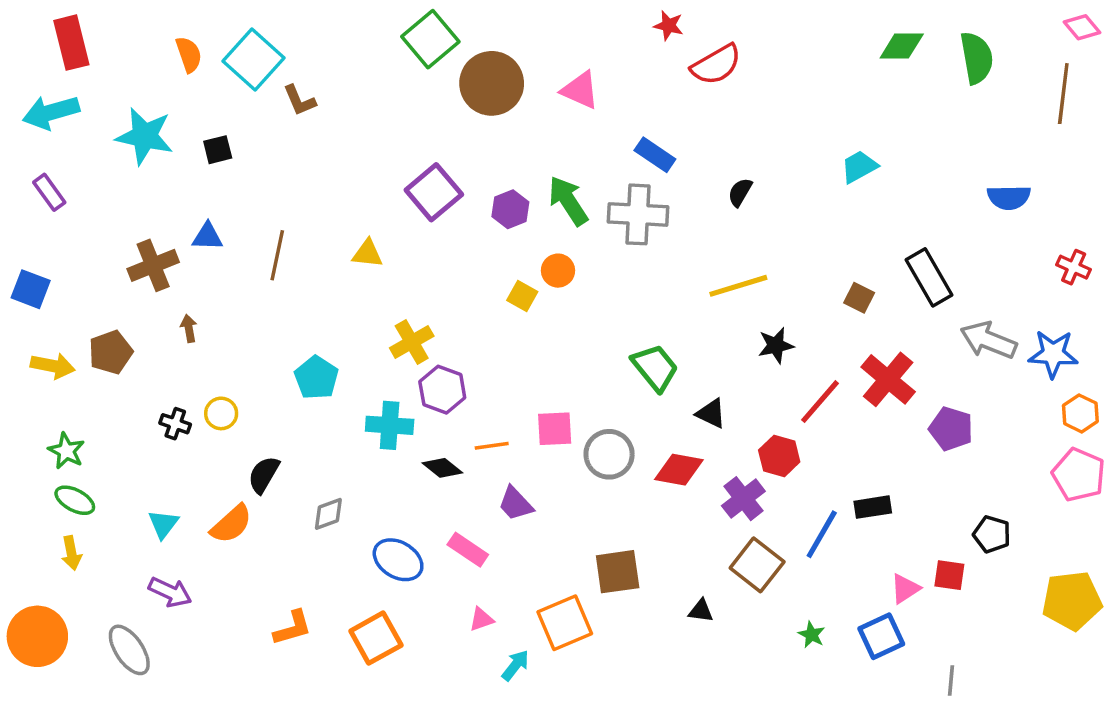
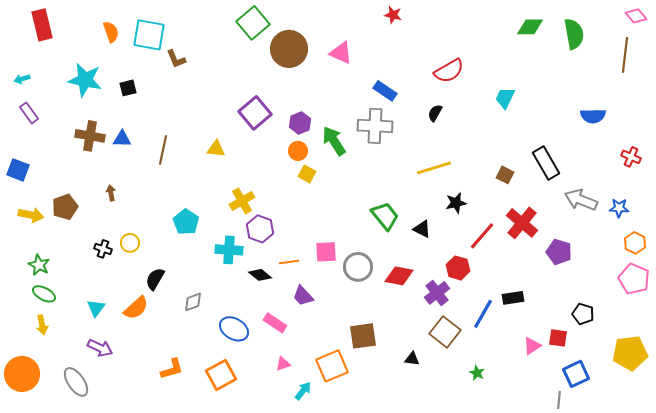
cyan square: (253, 60) -> (149, 35), turned -32
red semicircle: (716, 65) -> (449, 71), moved
cyan arrow: (51, 112) -> (22, 79), moved, size x0.5
cyan trapezoid: (859, 167) -> (505, 98), turned -35
green arrow: (568, 201) -> (334, 141), moved
brown cross: (153, 265) -> (90, 136), moved, turned 32
orange circle: (558, 271) -> (298, 151), moved
blue star: (1053, 354) -> (619, 208), size x0.7
black triangle: (711, 413) -> (422, 229), moved
blue square: (881, 636) -> (576, 374), moved

